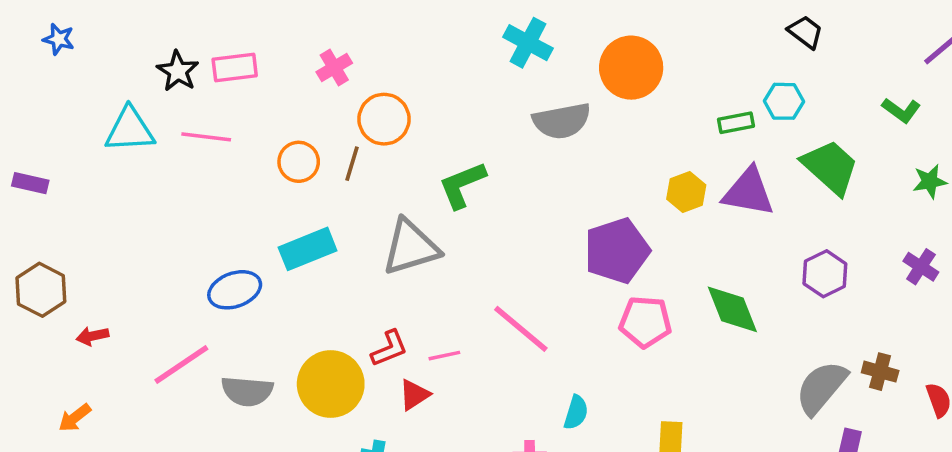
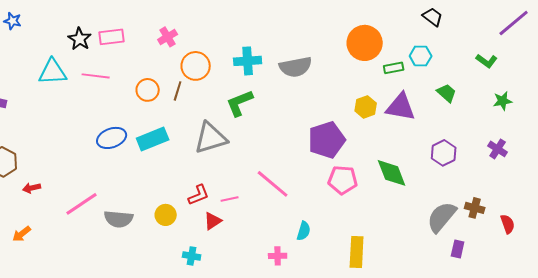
cyan cross: (528, 43) -> (248, 61), moved, turned -32
orange circle: (631, 68) -> (365, 43), moved
green trapezoid: (830, 167) -> (447, 93), size x0.6
blue ellipse: (235, 290) -> (112, 138), moved
yellow circle: (331, 384) -> (166, 215), size x0.6

